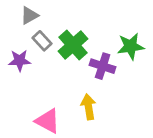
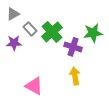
gray triangle: (29, 15) -> (13, 14), moved
yellow arrow: (88, 107) -> (75, 76), moved

